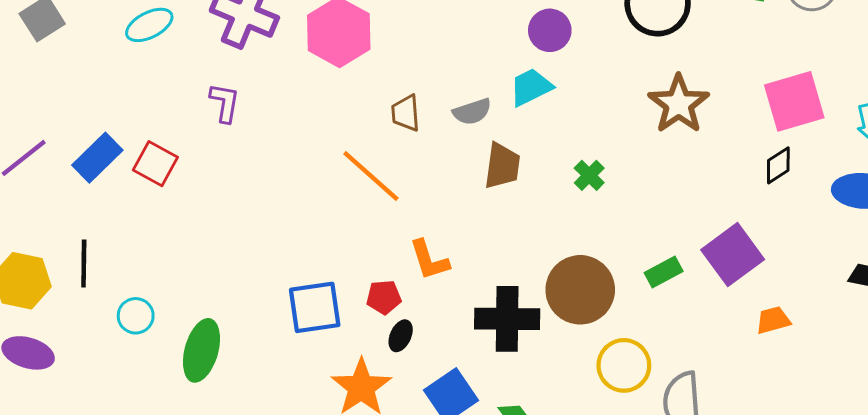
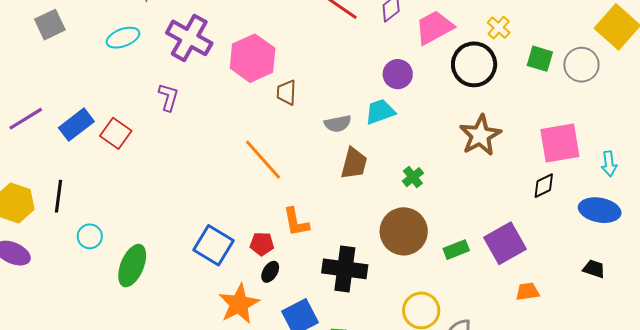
brown trapezoid: (406, 113) -> (286, 93), moved
brown circle: (580, 290) -> (404, 231), moved
blue square: (315, 307) -> (213, 245), turned 33

